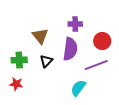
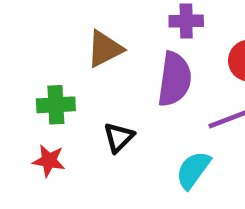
brown triangle: (40, 36) -> (105, 49), turned 42
black triangle: (46, 61) -> (119, 137), moved

